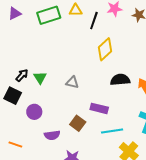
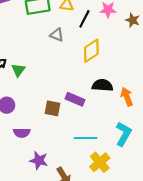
gray triangle: (72, 82) -> (57, 35), moved
purple rectangle: (99, 108) -> (75, 99), moved
brown square: (78, 123) -> (52, 108), moved, turned -35

